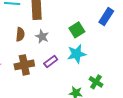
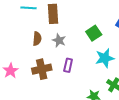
cyan star: (77, 54) -> (105, 58), moved
purple rectangle: (51, 61) -> (68, 65), turned -40

